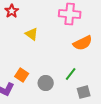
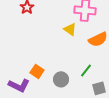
yellow triangle: (32, 34) -> (70, 29), moved

